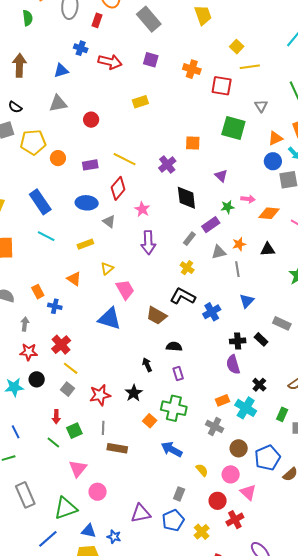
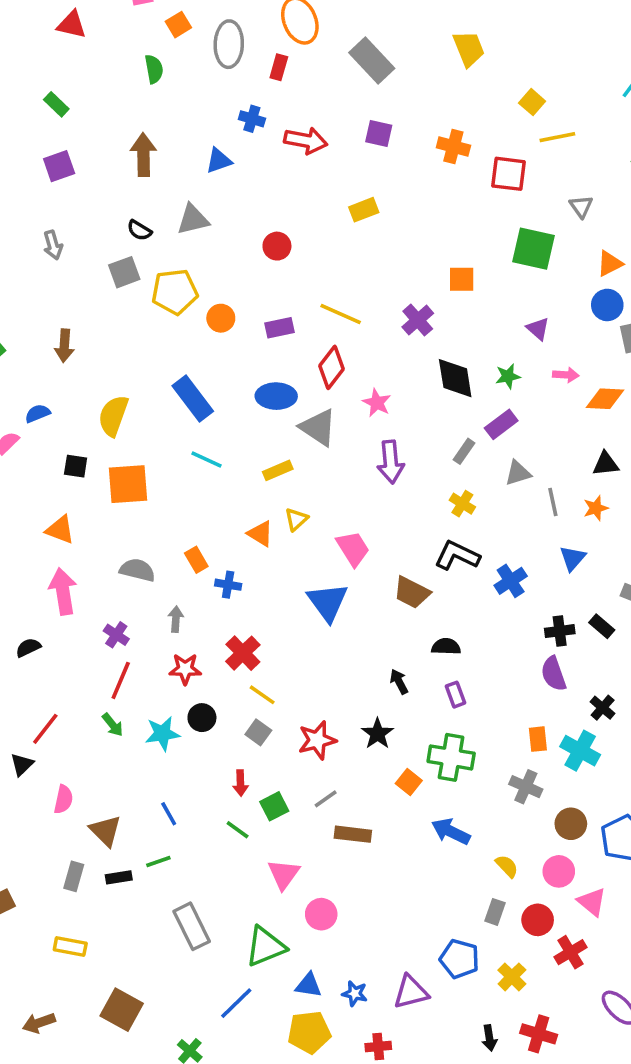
gray triangle: (58, 103) -> (193, 219), moved
purple triangle: (221, 176) -> (538, 329), moved
green star: (228, 207) -> (508, 376), moved
gray triangle: (109, 221) -> (318, 427), size x1.6
orange star: (239, 244) -> (596, 508), moved
yellow triangle: (107, 269) -> (296, 519), moved
blue triangle: (110, 319) -> (328, 602), turned 40
orange rectangle: (223, 400) -> (538, 739), turned -72
gray line: (103, 428) -> (326, 799), turned 56
gray rectangle: (179, 494) -> (495, 912), moved
purple triangle: (141, 513) -> (411, 992), moved
blue pentagon: (173, 520) -> (459, 959), turned -30

